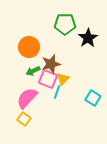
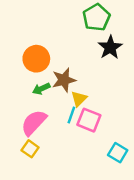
green pentagon: (65, 24) -> (96, 17), moved, turned -30
pink square: (48, 79) -> (89, 120), moved
cyan square: (93, 98) -> (118, 153), moved

